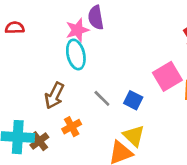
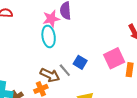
brown arrow: (54, 96) -> (50, 75), moved, turned -96
blue square: (133, 100) -> (80, 62), moved

